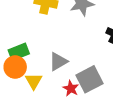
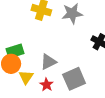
red star: (71, 88) -> (47, 85), moved

